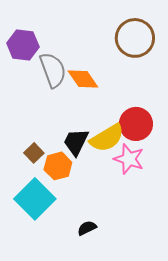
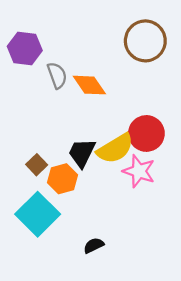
gray semicircle: (53, 70) -> (57, 75), size x0.7

